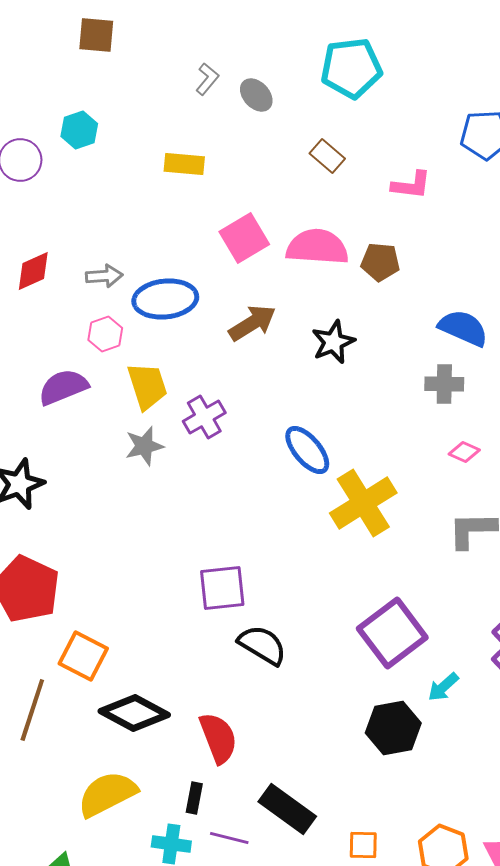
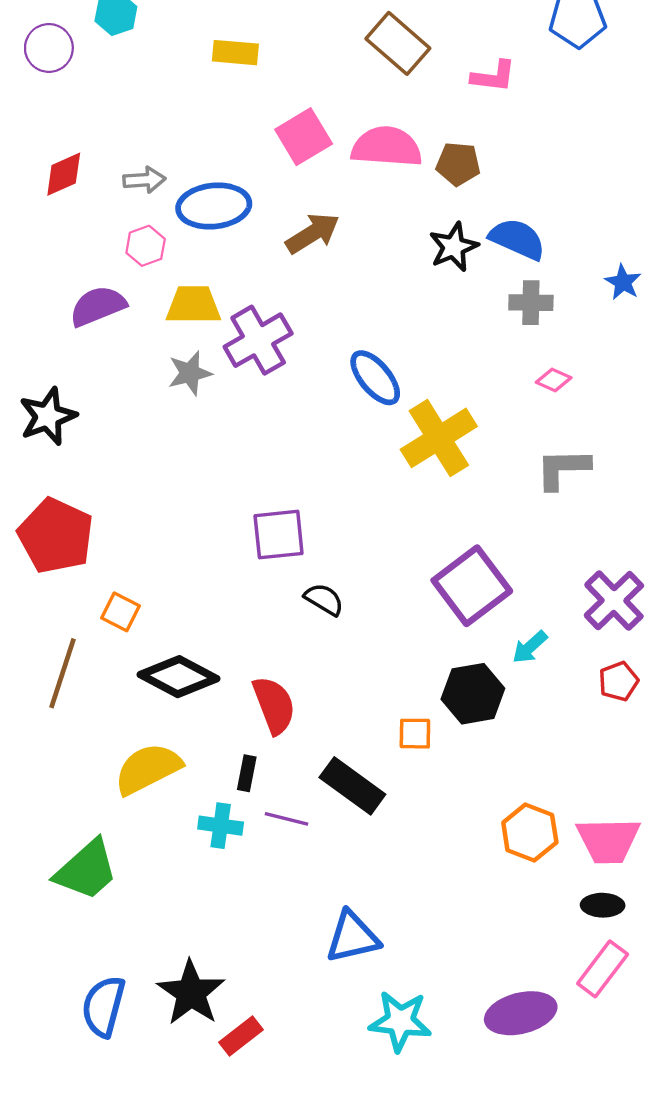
brown rectangle: (327, 156) -> (398, 43), size x1.6
blue semicircle: (463, 328) -> (517, 239), moved
black star: (333, 342) -> (454, 247), moved
yellow trapezoid: (147, 386) -> (193, 305), turned -72
purple cross: (204, 417) -> (258, 340), size x1.4
black semicircle: (262, 645) -> (324, 599), size x0.7
orange square: (83, 656) -> (121, 612), size x0.7
orange square: (363, 845) -> (415, 734), moved

